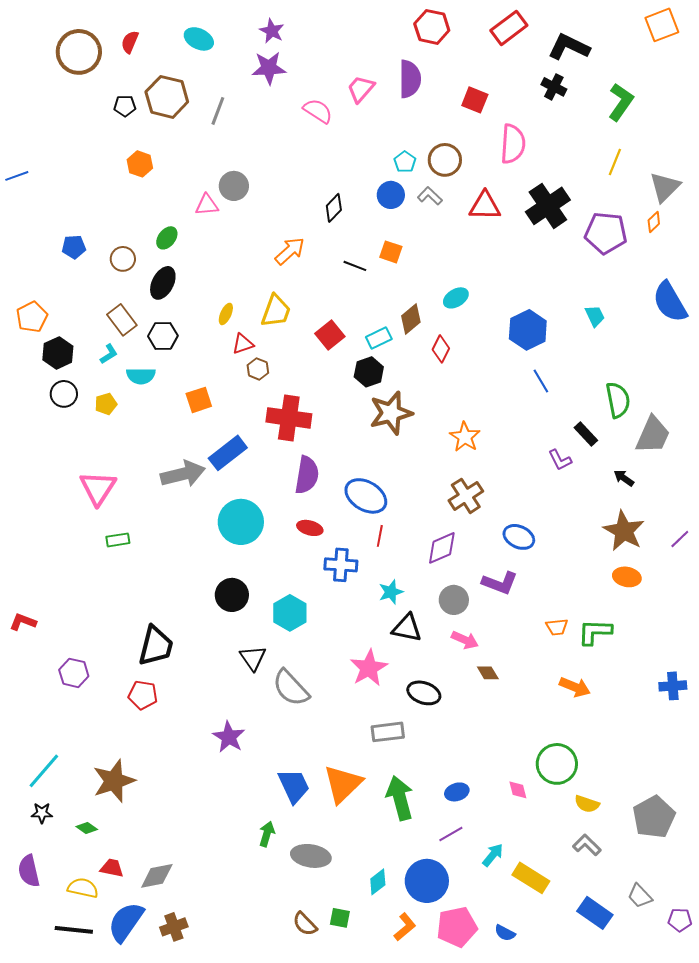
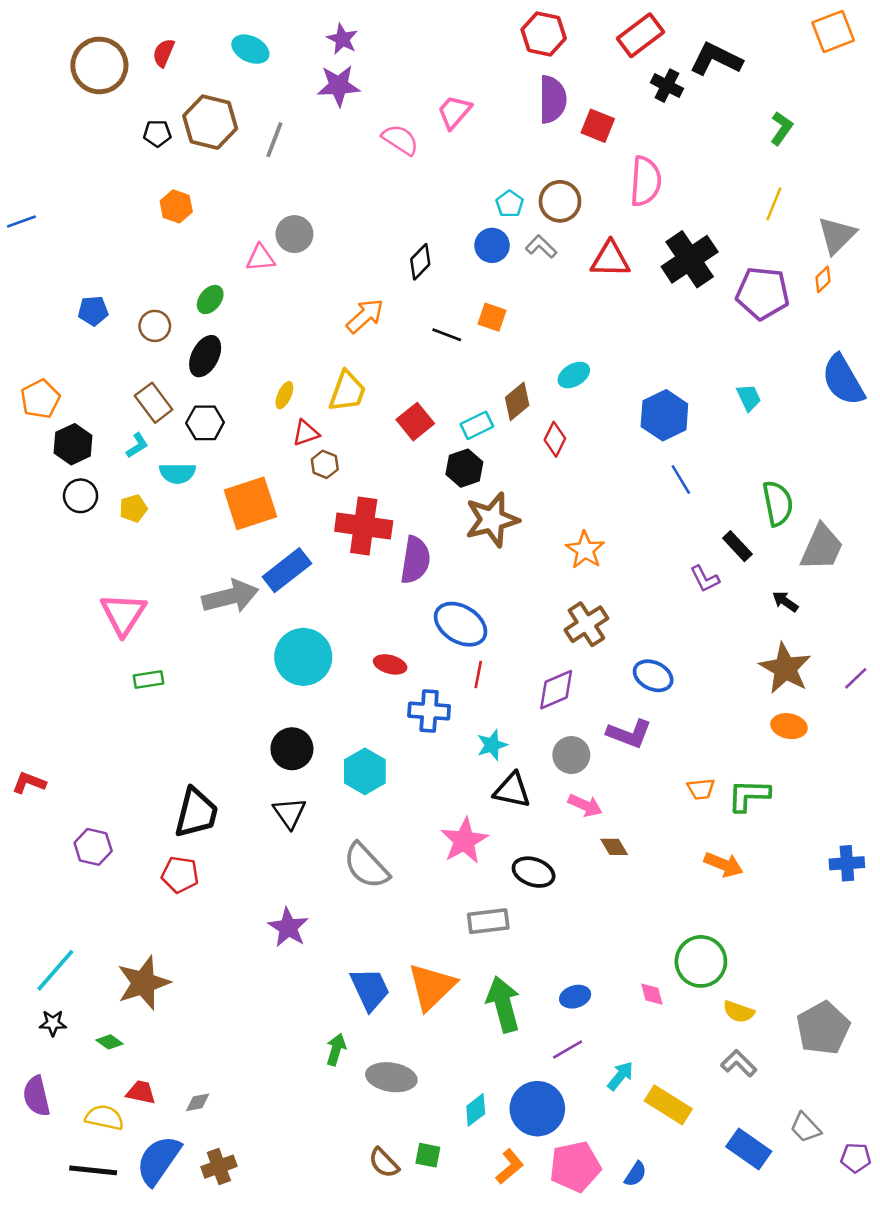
purple semicircle: (410, 79) -> (552, 99), moved
black cross: (554, 87) -> (667, 86), moved
green L-shape: (621, 102) -> (781, 128), size x0.7
orange square: (199, 400) -> (250, 503), size x1.6
purple semicircle: (307, 475) -> (415, 560), moved
black triangle: (253, 658) -> (289, 813), moved
gray diamond: (157, 876) -> (198, 1102), size x0.6
blue semicircle: (505, 933) -> (635, 1174), turned -85

